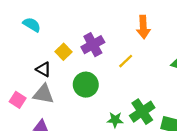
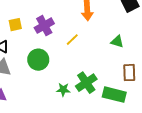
yellow square: (63, 52) -> (15, 25), moved, turned 32

